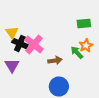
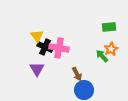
pink cross: (34, 44) -> (59, 48), turned -30
brown arrow: (55, 60) -> (77, 74), moved, turned 72

